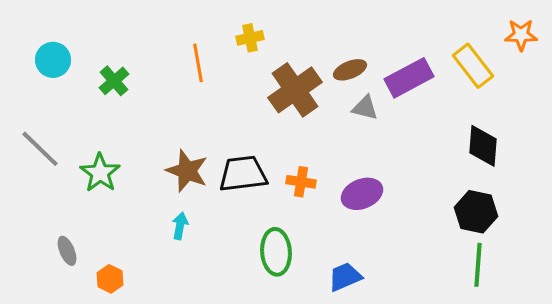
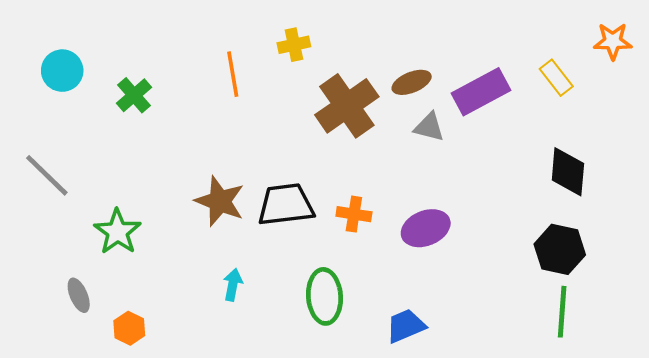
yellow rectangle: (473, 66) -> (556, 78), size x0.7
green star: (100, 173) -> (117, 232), moved
cyan arrow: (180, 226) -> (233, 285), moved

